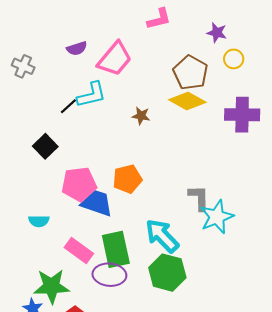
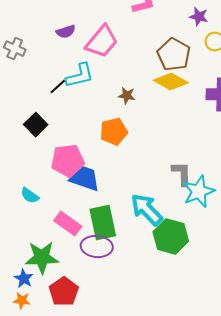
orange pentagon: (127, 179) -> (114, 132), moved
cyan semicircle: (39, 221) -> (30, 196), turned 36
green hexagon: (167, 273) -> (171, 237), moved

